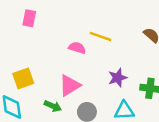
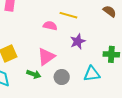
purple star: (118, 78) -> (78, 41), moved

